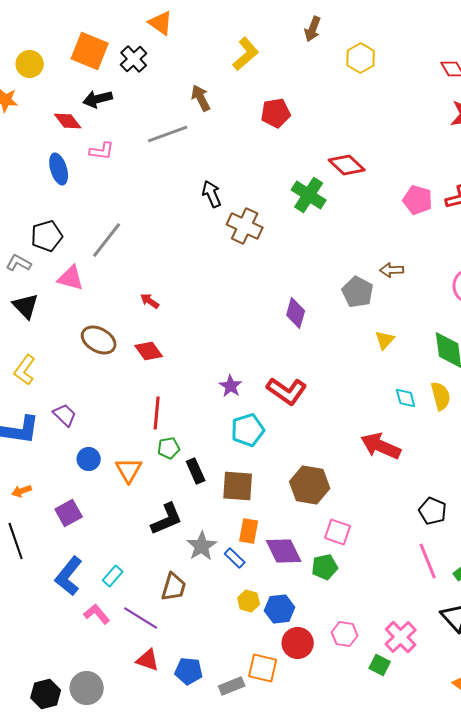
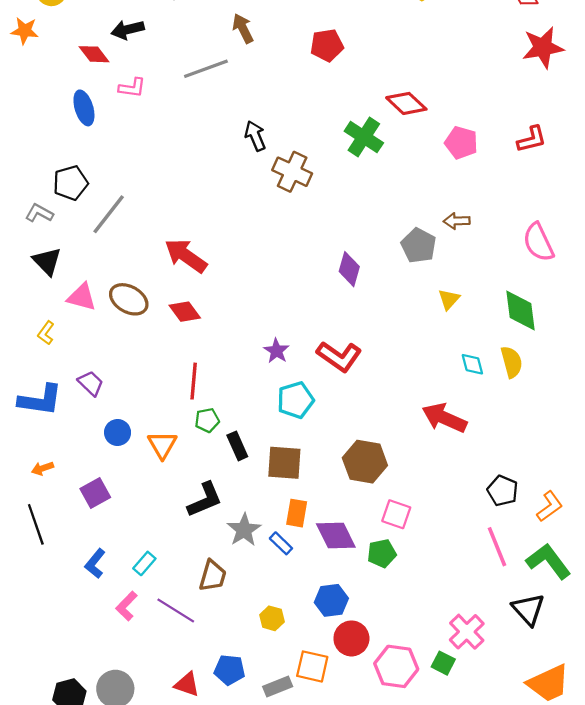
pink pentagon: (418, 200) -> (461, 143), moved
gray line: (107, 240) -> (109, 214), moved
pink triangle: (71, 278) -> (82, 297), moved
red arrow: (150, 301) -> (186, 256), size x2.0
yellow L-shape: (25, 370) -> (46, 333), size x0.7
blue L-shape: (69, 576) -> (95, 563), size x0.7
yellow hexagon: (249, 601) -> (272, 618), moved
pink L-shape: (97, 614) -> (126, 606), turned -96
pink hexagon: (345, 634) -> (396, 666), moved, size x1.5
red triangle: (148, 660) -> (187, 684), moved

